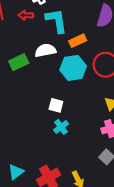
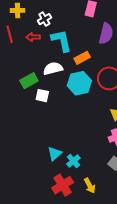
white square: (56, 105) -> (42, 96), moved
cyan cross: (61, 127) -> (73, 161), moved
cyan triangle: (16, 172) -> (55, 154), moved

